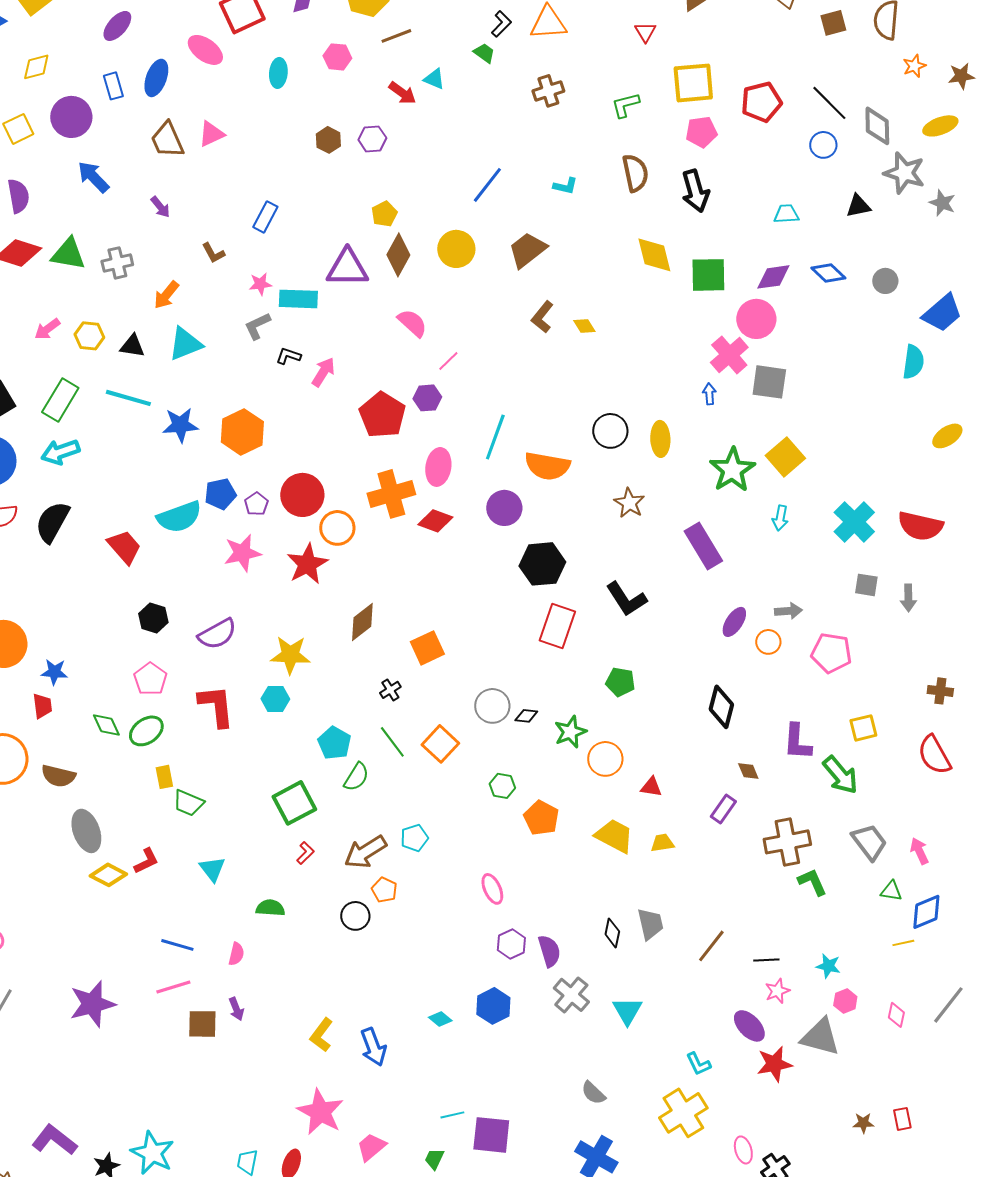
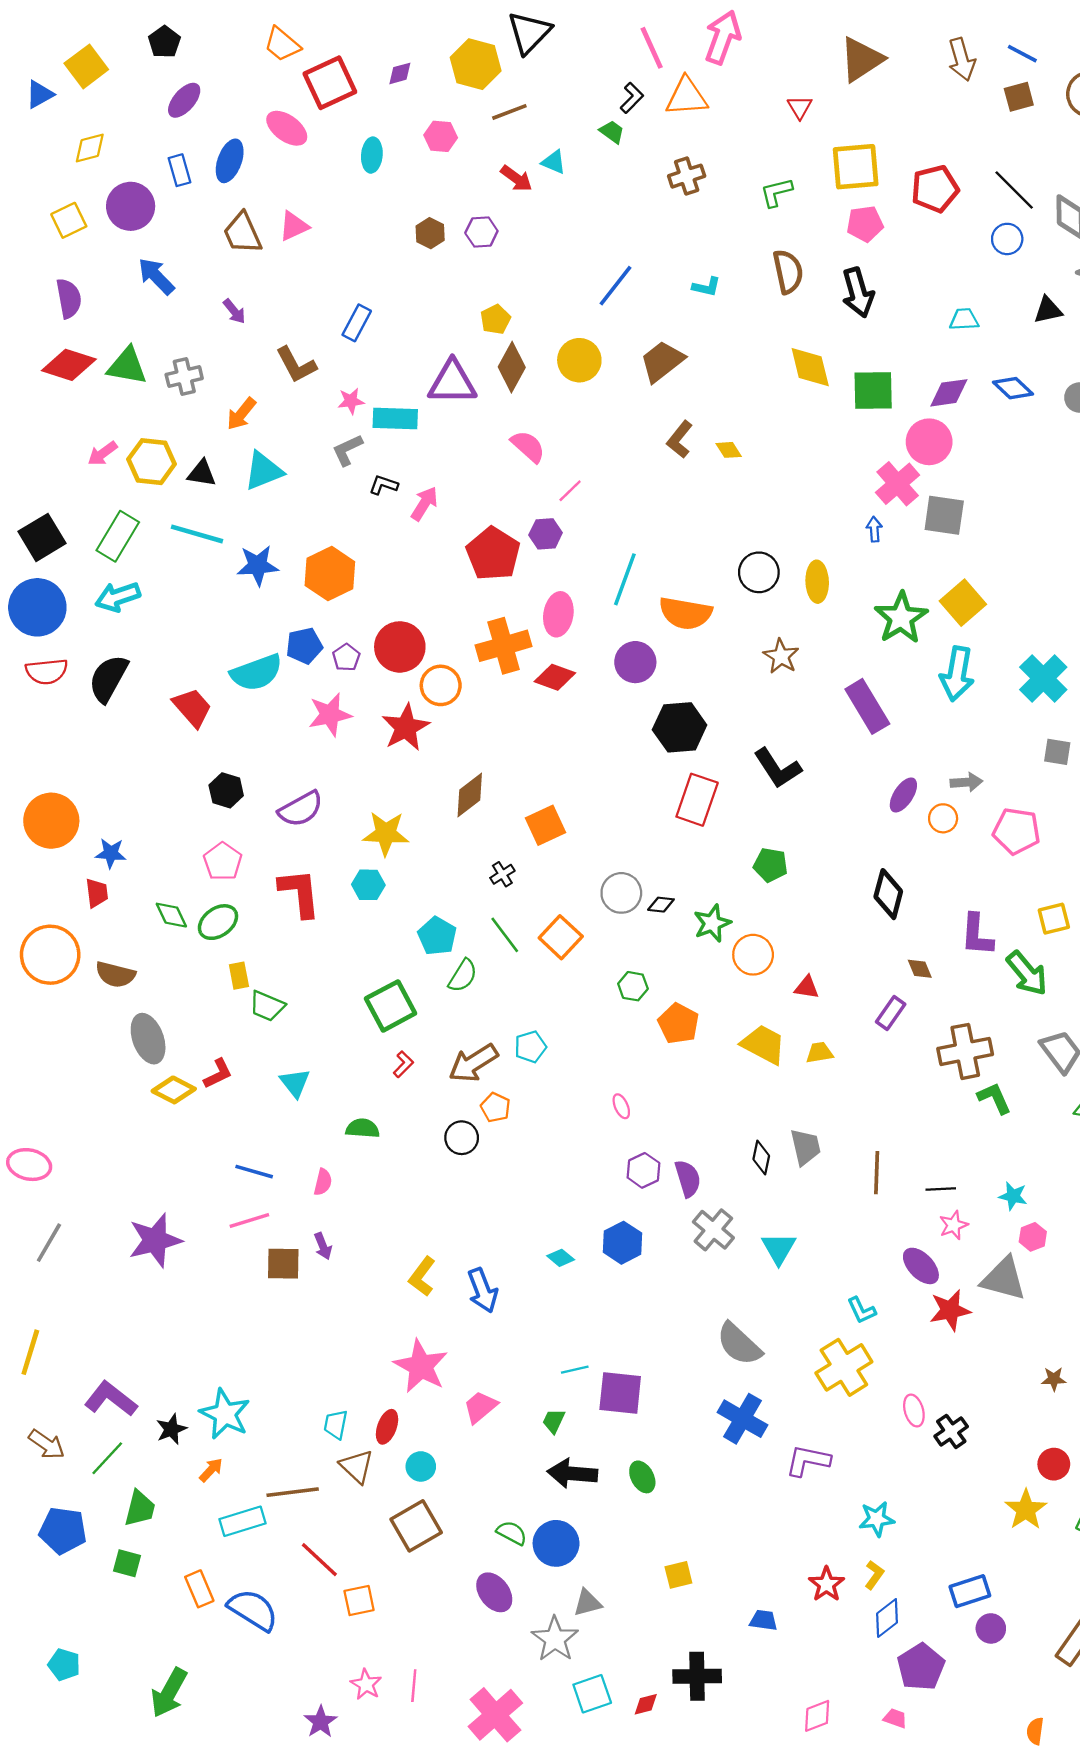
brown L-shape: (213, 253) -> (296, 365), size x1.5
yellow hexagon: (89, 336) -> (152, 462), size x1.4
cyan arrow: (780, 518) -> (957, 674), size x1.8
pink ellipse: (492, 889) -> (621, 1106), size x0.7
brown line: (711, 946) -> (877, 1173), turned -36
gray semicircle: (593, 1093) -> (739, 1344), size x1.6

